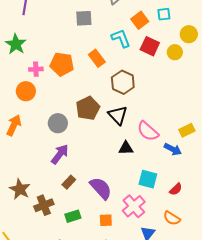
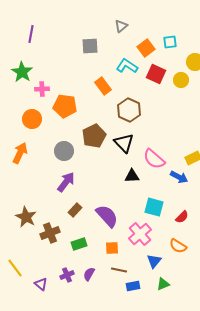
cyan L-shape: (121, 38) -> (127, 66), turned -35
orange pentagon: (62, 64) -> (65, 106), moved
pink cross: (36, 69) -> (42, 89), moved

